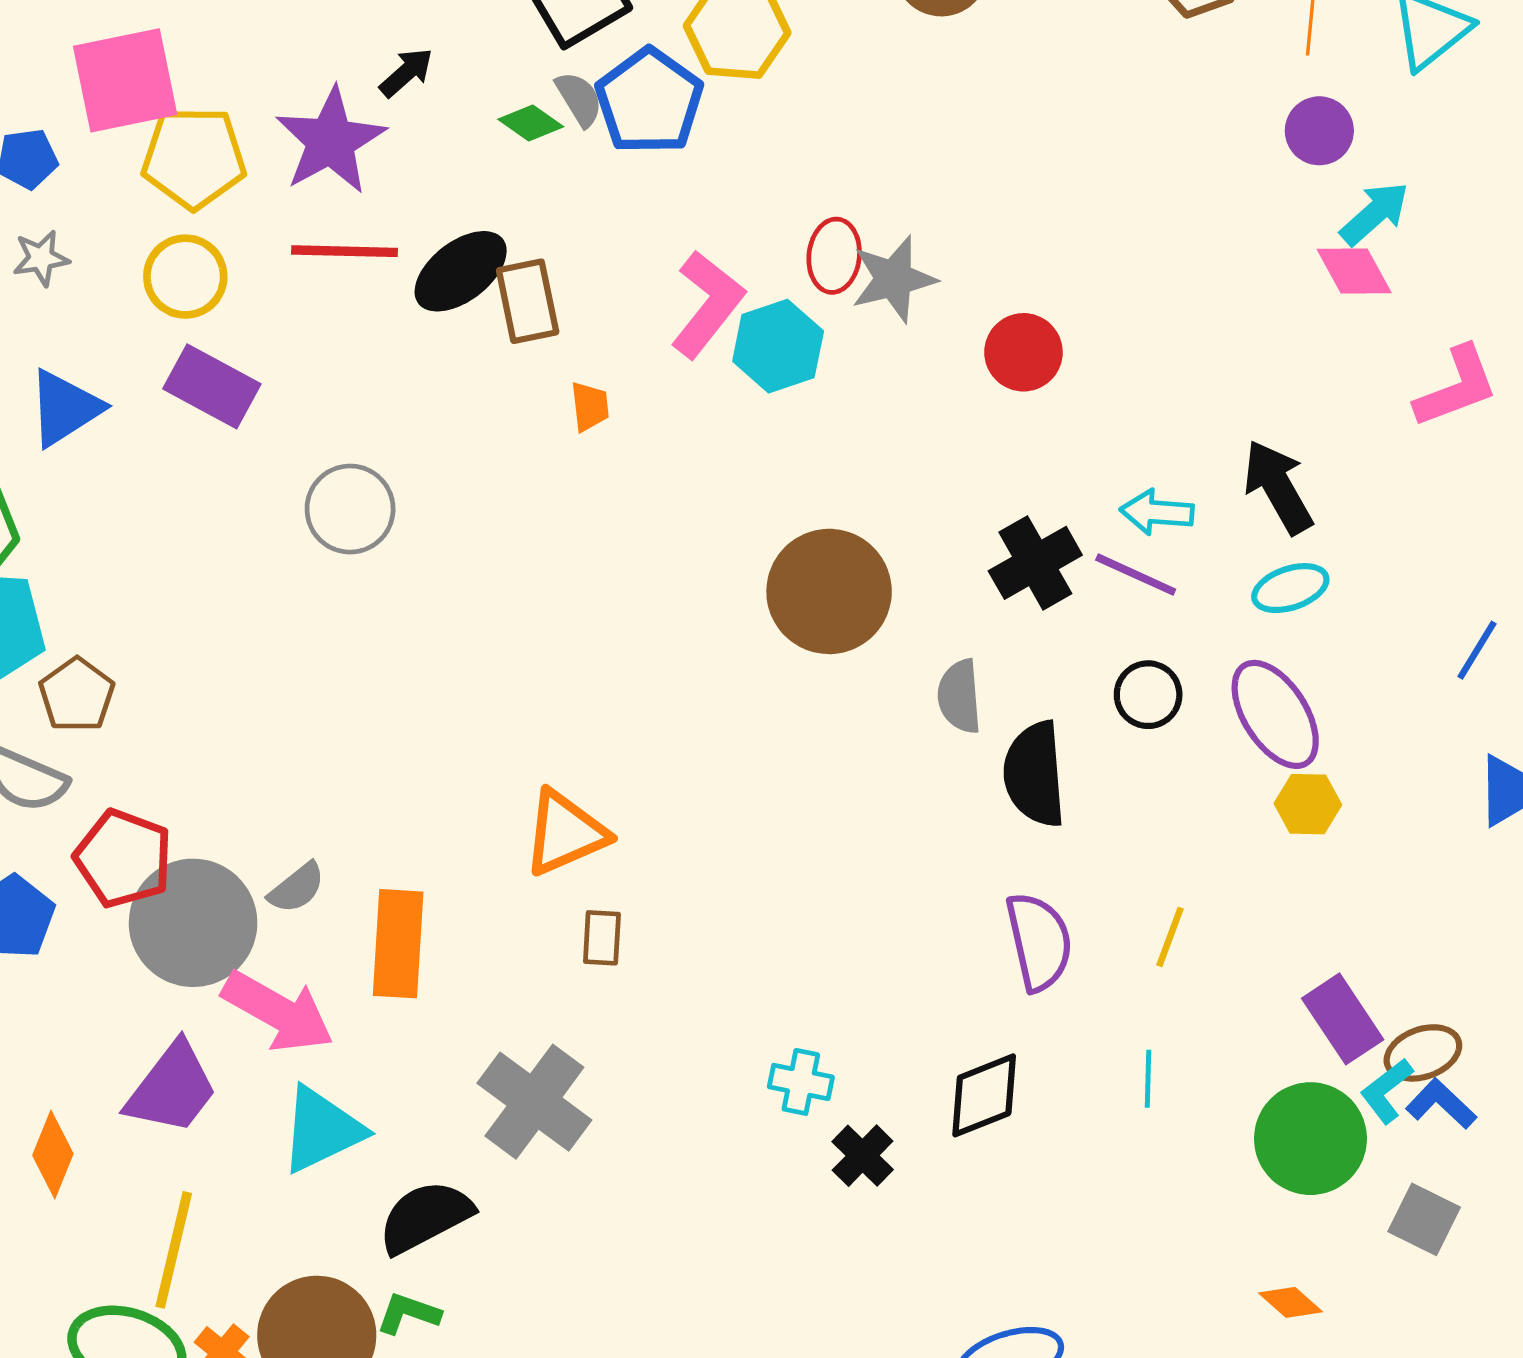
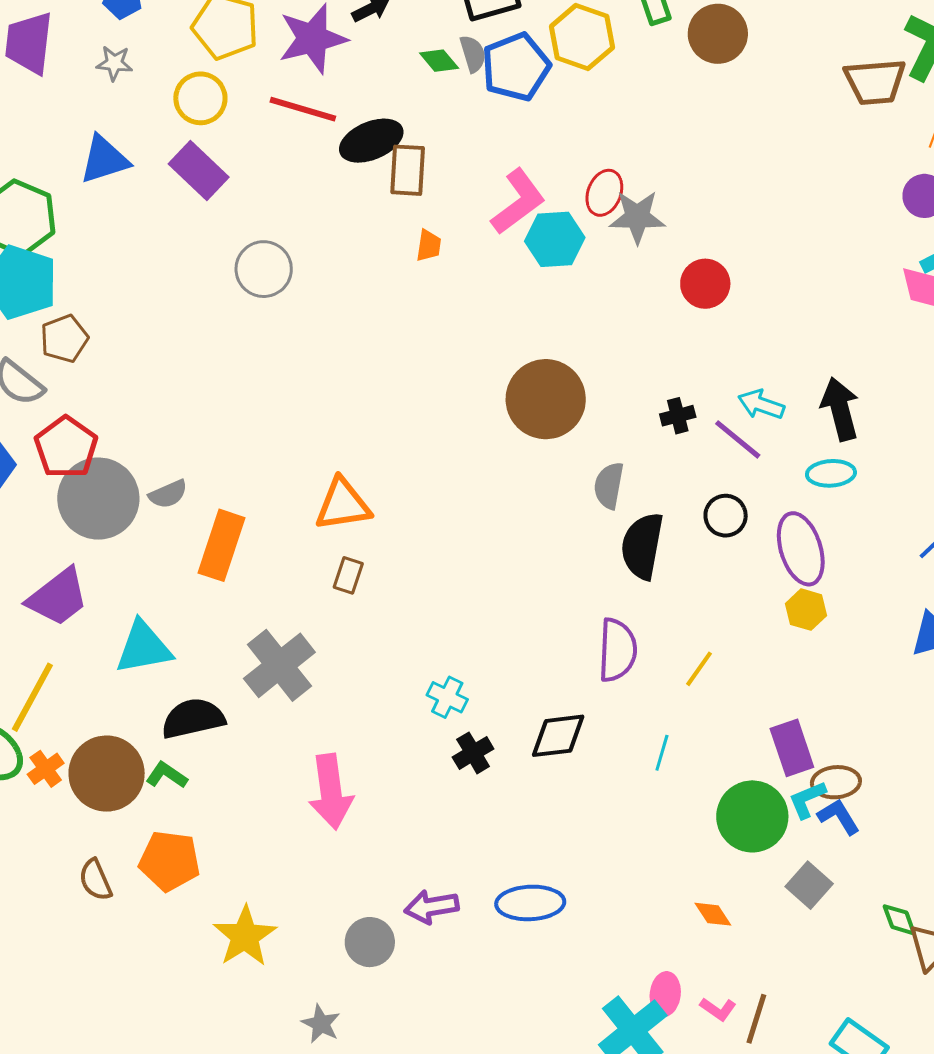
black cross: (1035, 563) -> (678, 416), size x0.6
pink arrow: (278, 1012) -> (331, 792), moved, turned 38

